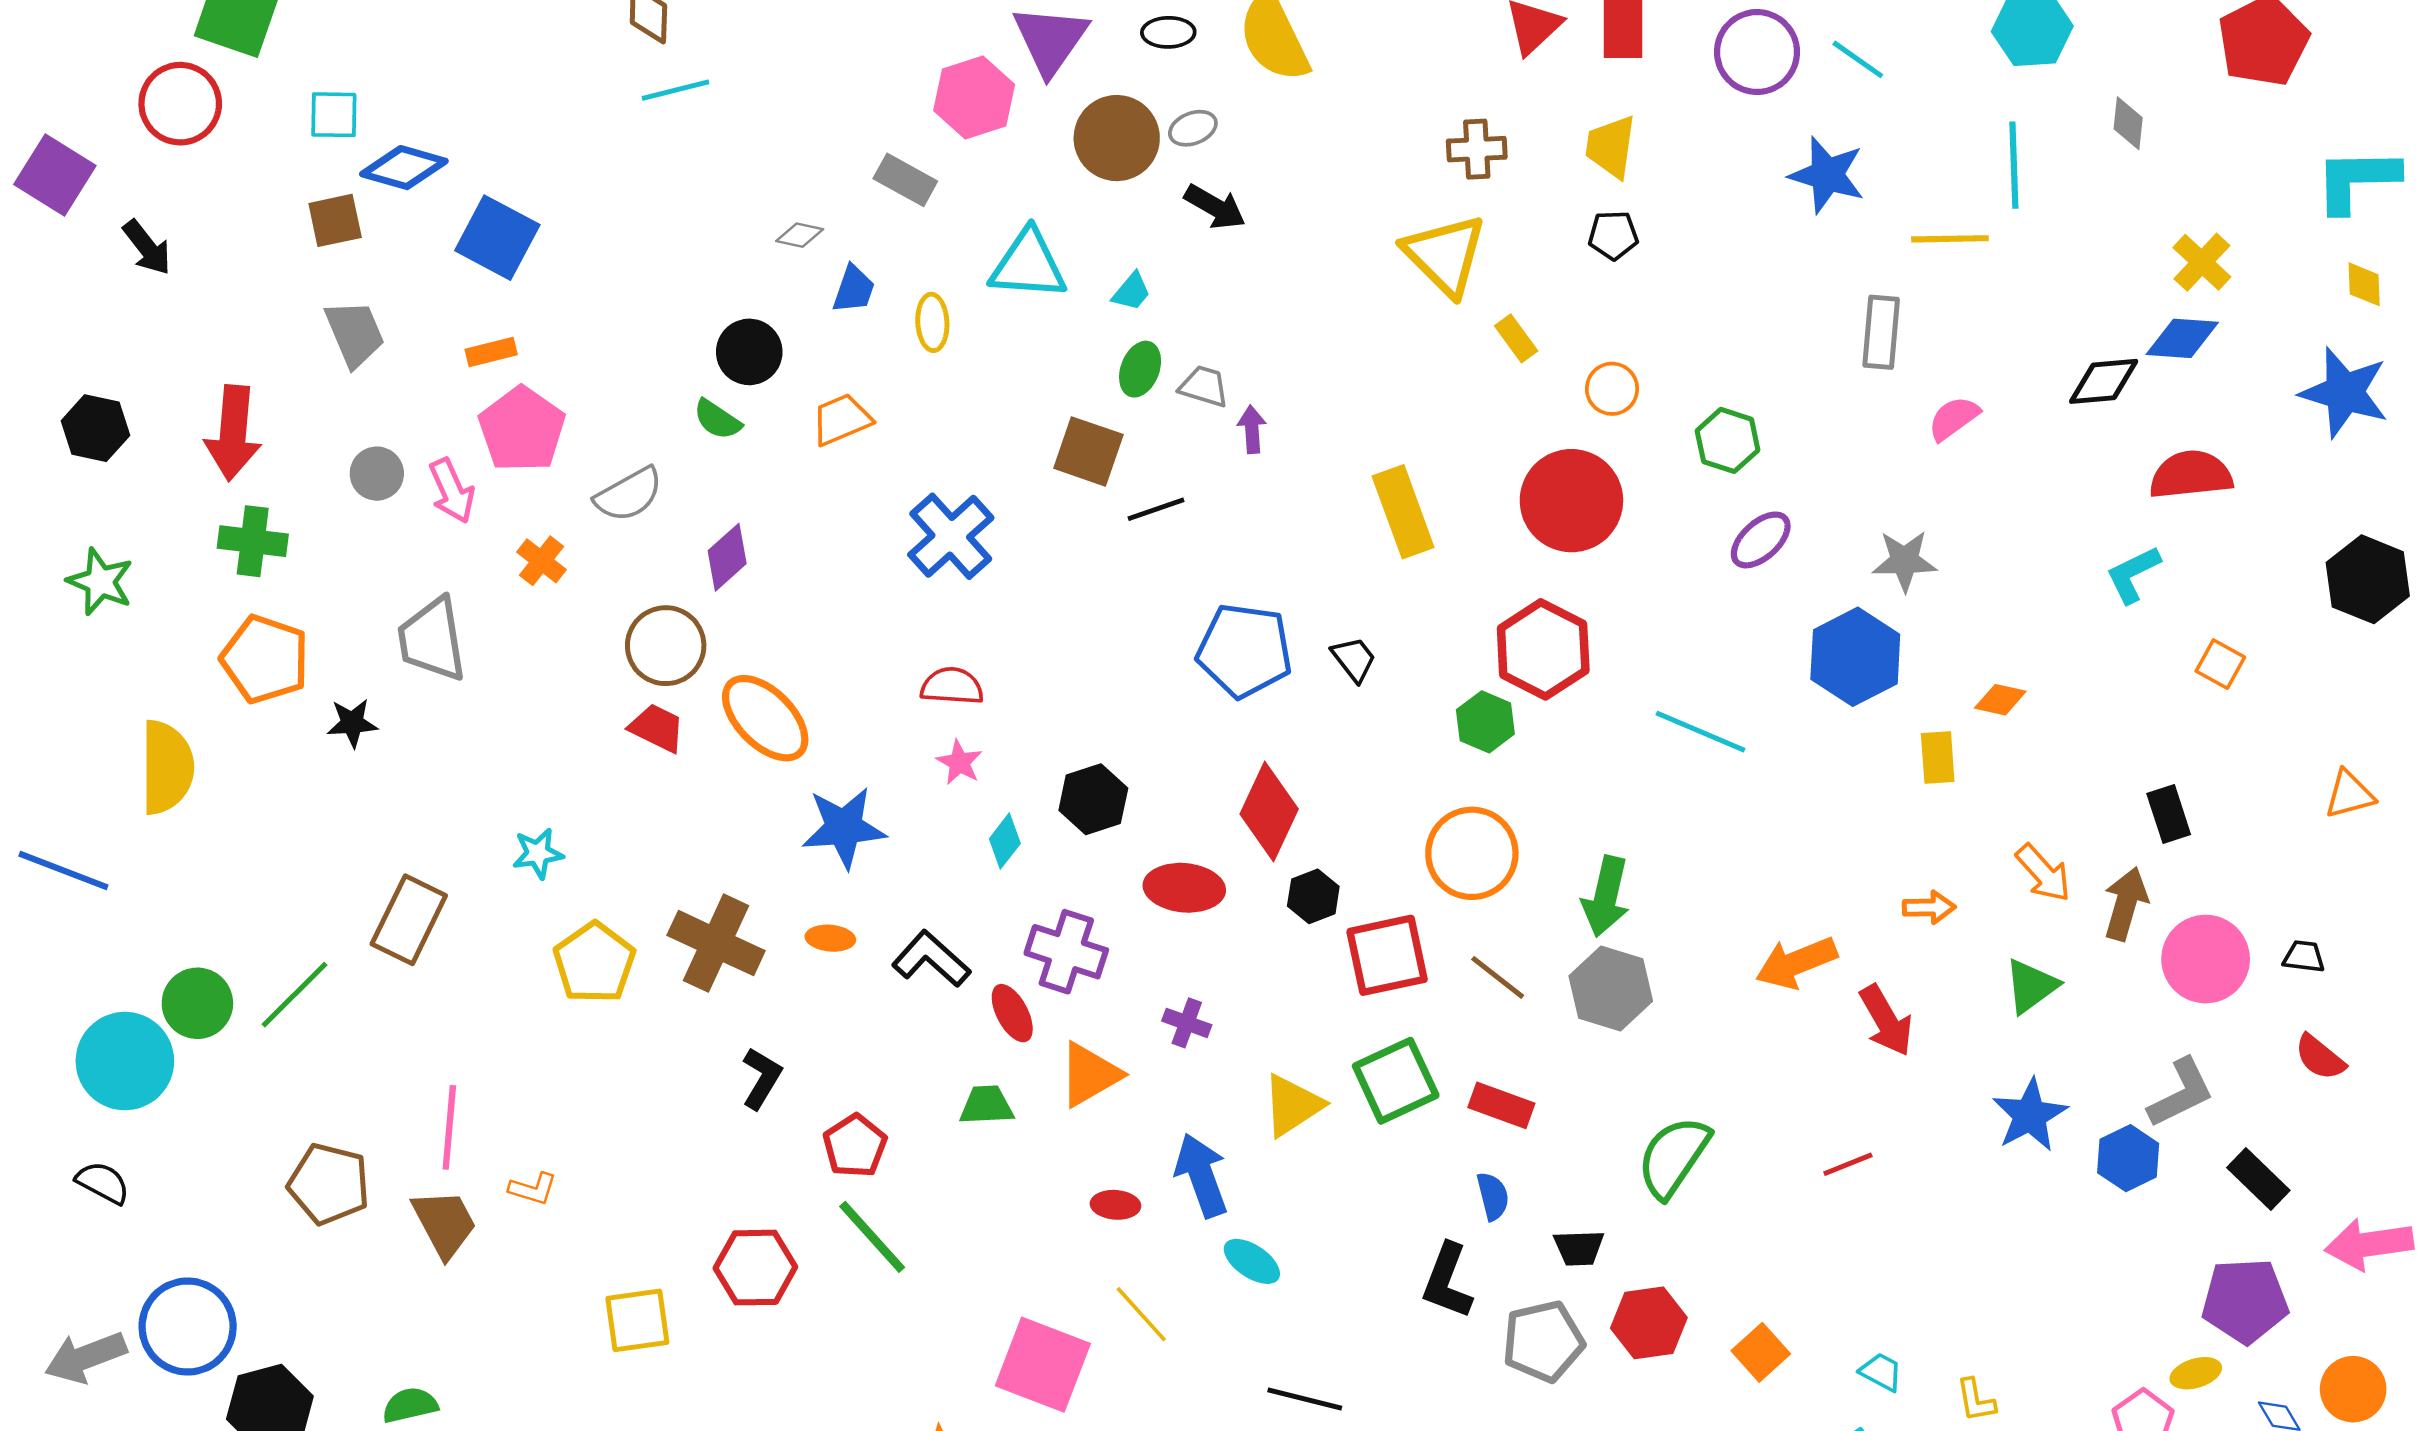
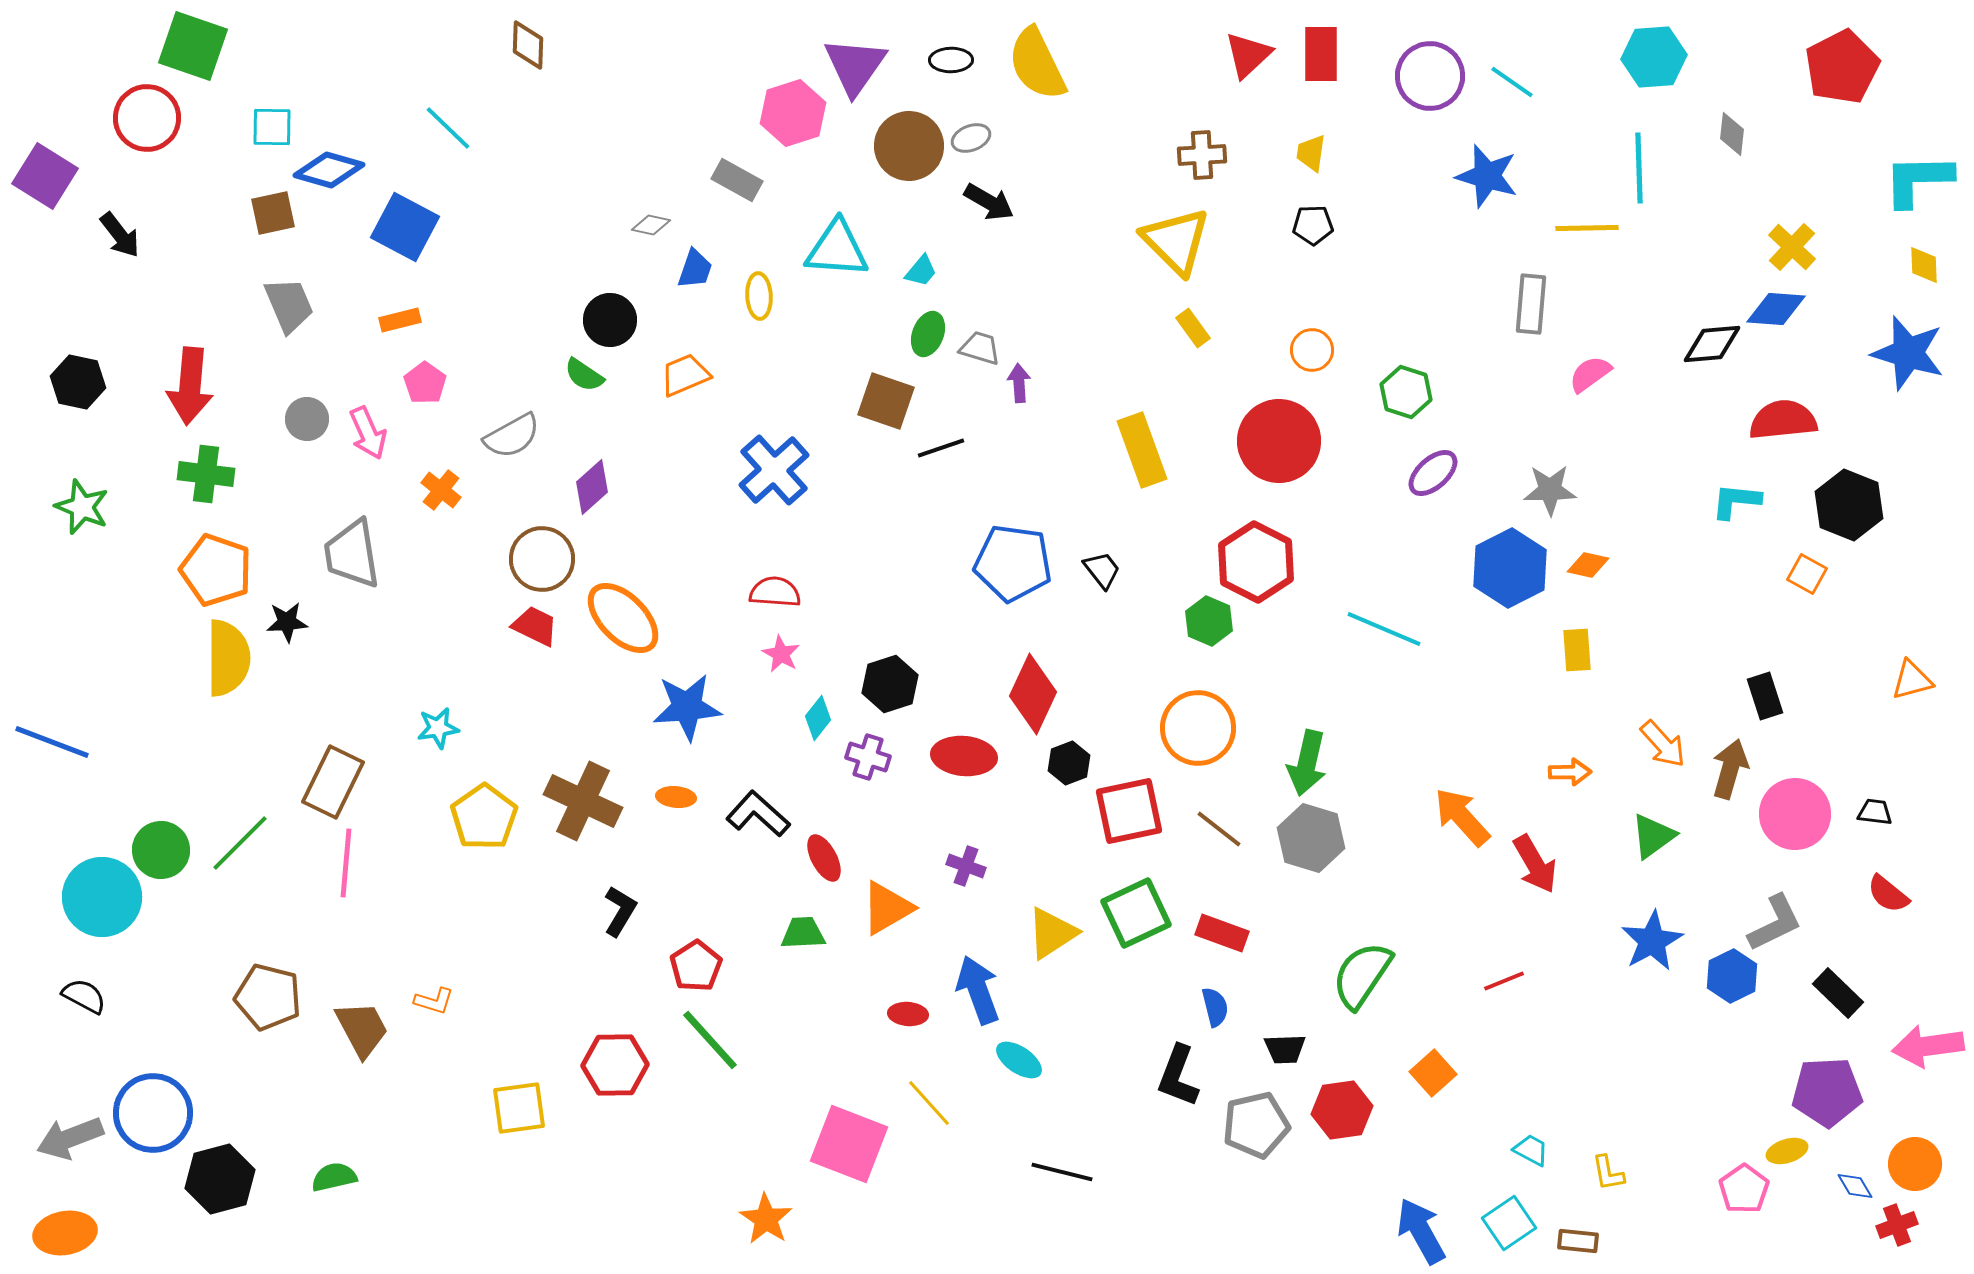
cyan line: (675, 90) -> (448, 128), moved, turned 58
yellow trapezoid: (1611, 147) -> (1311, 153), size x0.7
yellow rectangle: (1516, 338) -> (1193, 328), moved
pink pentagon: (522, 429) -> (425, 383), size x0.6
cyan L-shape: (2133, 574) -> (1736, 501), turned 32
black hexagon: (2368, 579) -> (1849, 505), moved
orange diamond: (2000, 700) -> (1588, 565), moved
yellow semicircle: (167, 767) -> (228, 658), moved
purple cross: (1066, 952) -> (868, 757), moved, size x0.7
orange arrow: (1796, 963) -> (1462, 817), turned 70
pink line: (449, 1127) -> (346, 863), moved
orange square: (1761, 1352) -> (1433, 1073), moved

